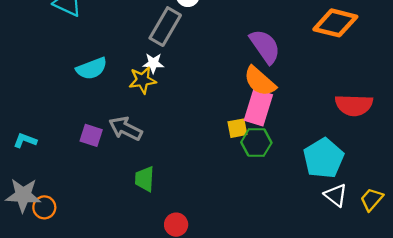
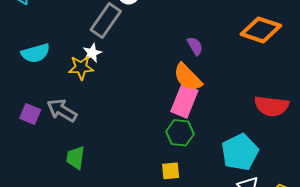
purple semicircle: (265, 46) -> (195, 46), size x0.6
white star: (153, 63) -> (92, 53), turned -30
yellow square: (237, 128) -> (171, 171), moved

